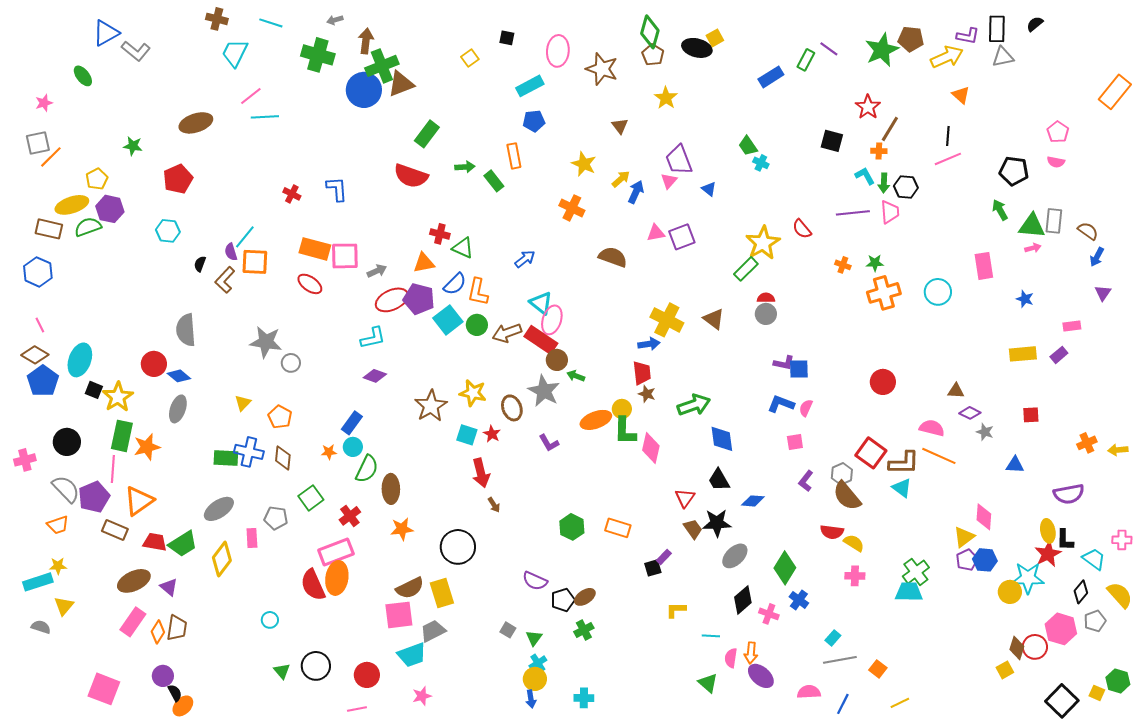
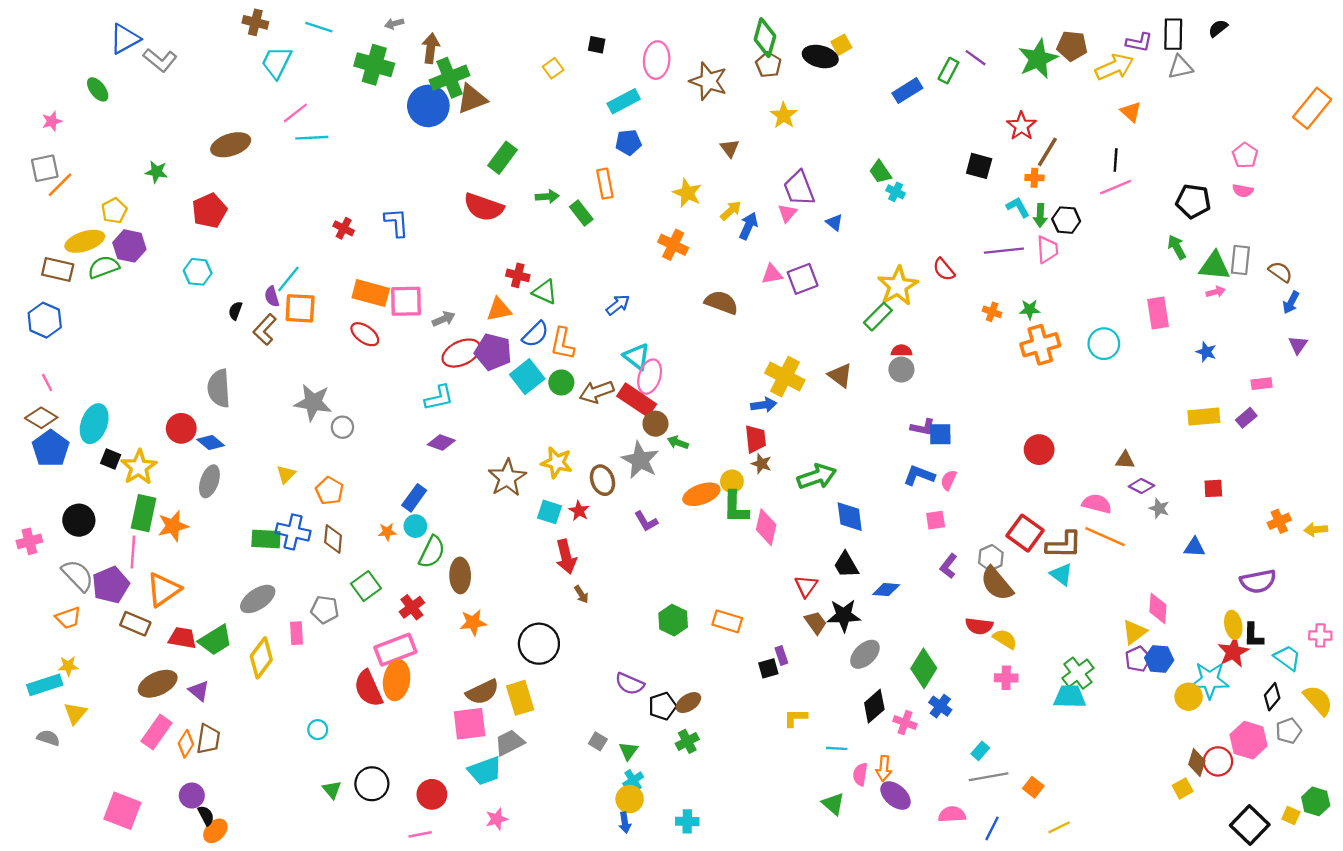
purple rectangle: (664, 557) -> (781, 655), turned -63

